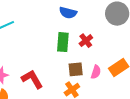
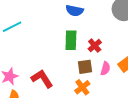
red cross: (86, 41) -> (95, 46), moved

